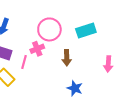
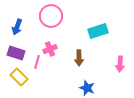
pink circle: (49, 29) -> (51, 16), moved

